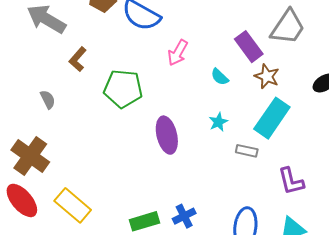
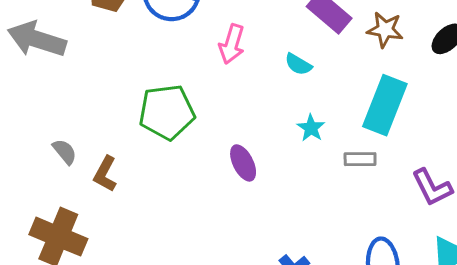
brown L-shape: (78, 59) -> (105, 174), moved
brown star: (267, 76) -> (385, 30), moved
purple ellipse: (167, 135) -> (243, 163), size x0.7

